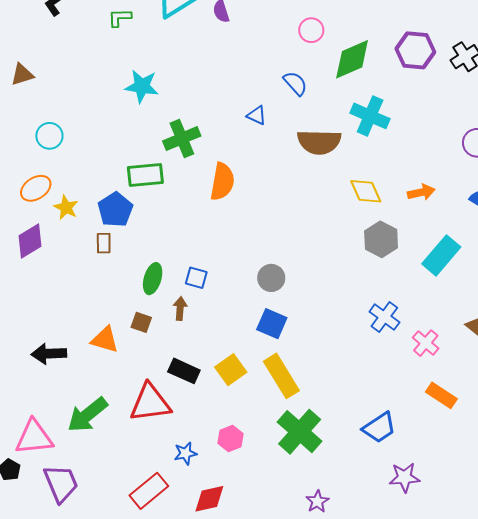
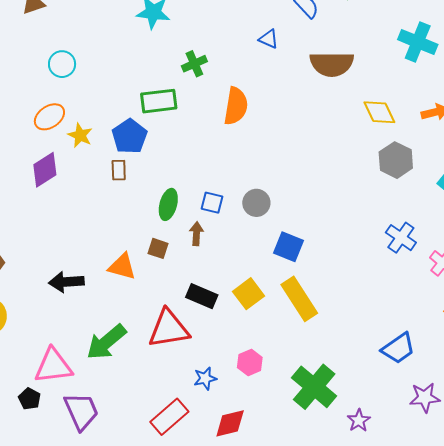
cyan cross: (370, 116) -> (418, 42), moved
green cross: (182, 138) -> (194, 64), size x0.7
gray circle: (271, 278) -> (256, 203), moved
green cross: (300, 432) -> (314, 387), moved
purple star: (317, 501) -> (359, 420), moved

